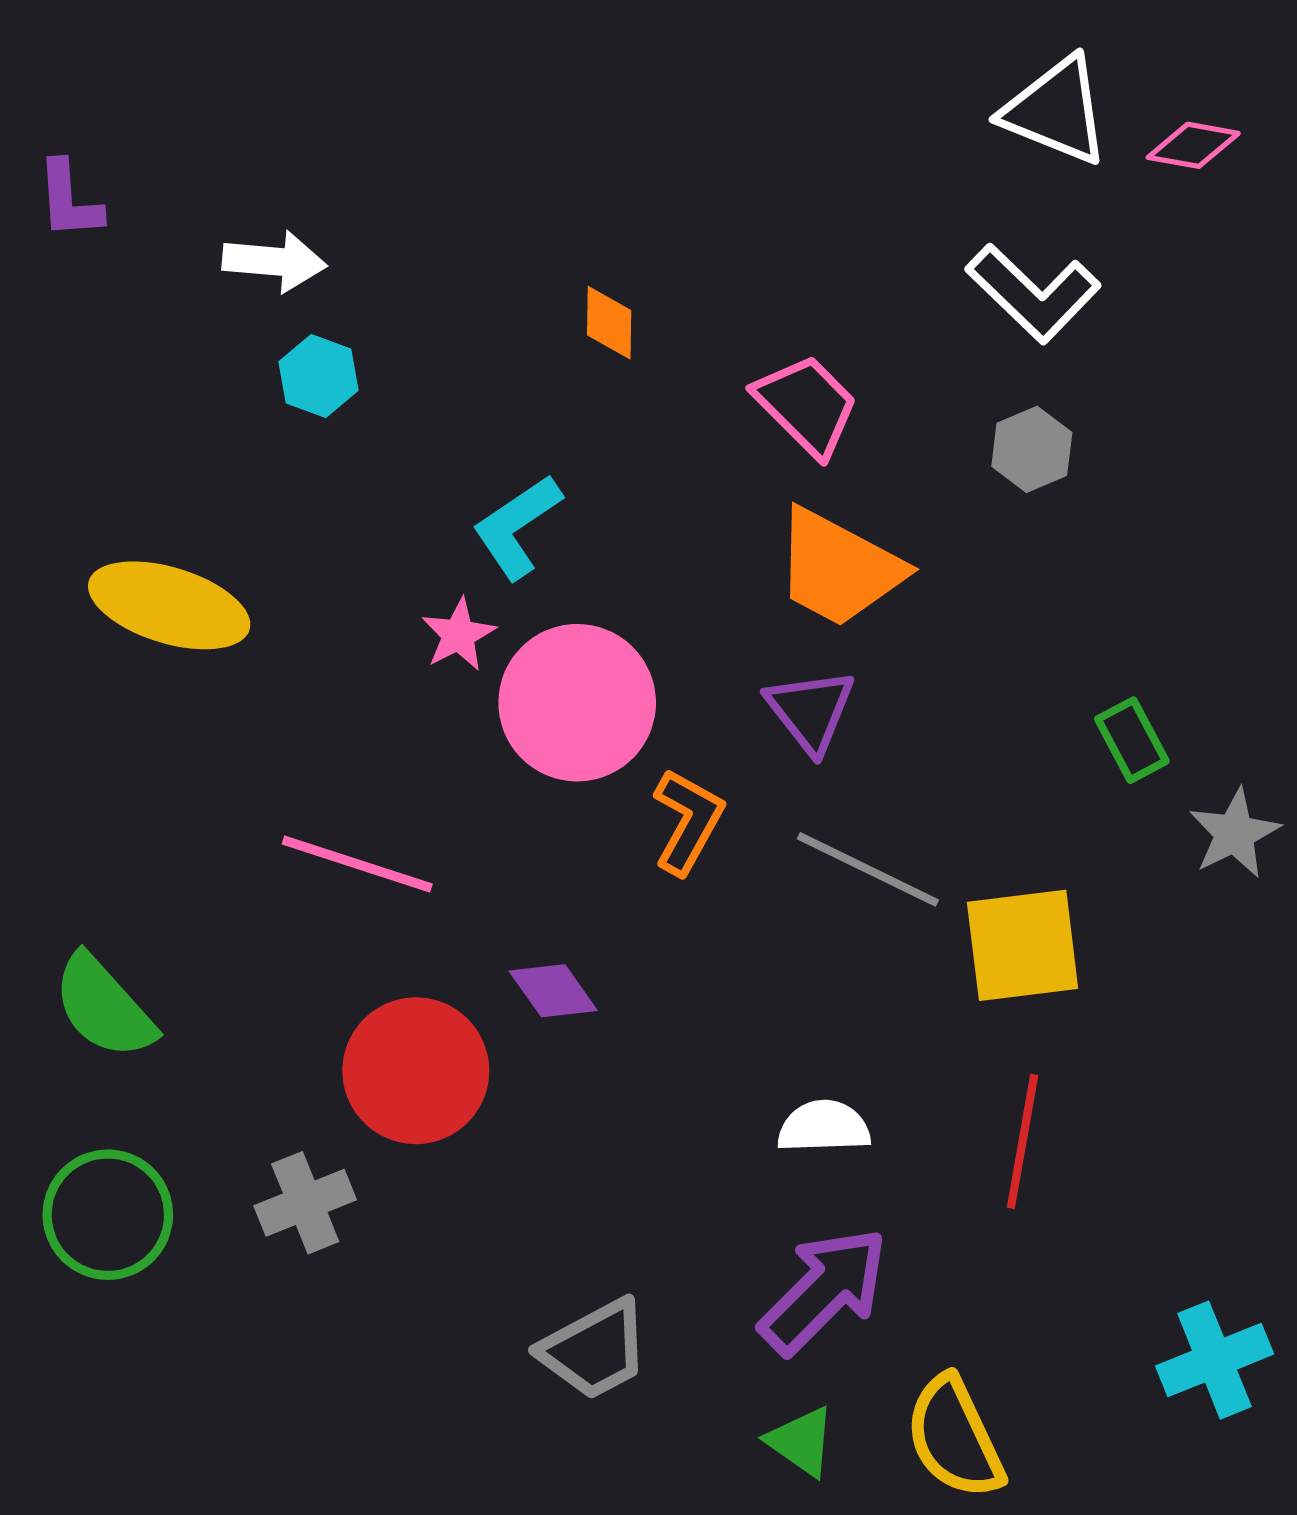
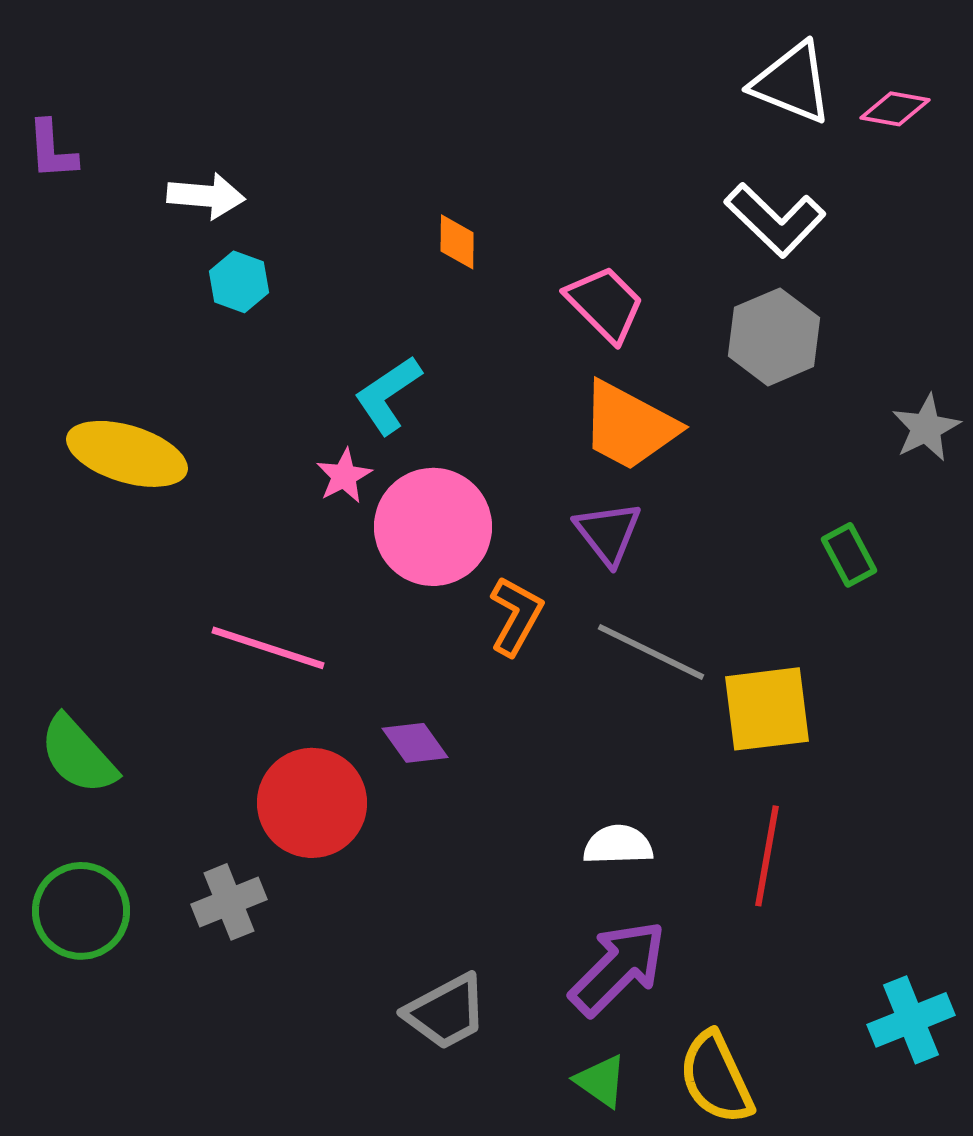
gray hexagon: (1032, 449) -> (774, 337), size x1.5
gray star: (1235, 833) -> (926, 428), moved

